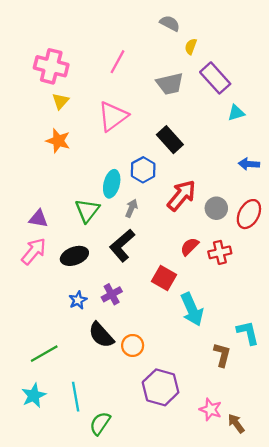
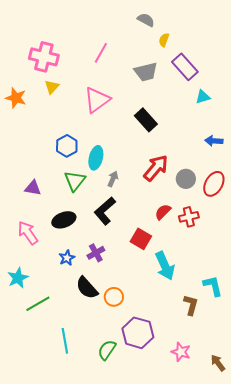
orange star: (58, 141) -> (16, 98), moved
blue hexagon: (143, 170) -> (67, 146), moved
pink arrow: (34, 251) -> (28, 233), moved, turned -75
cyan star: (34, 395) -> (18, 278), moved
green semicircle: (100, 423) -> (107, 350), moved
brown arrow: (236, 423) -> (218, 363), moved

